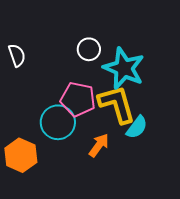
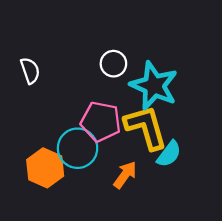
orange hexagon: (21, 155) -> (45, 168), moved

